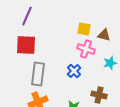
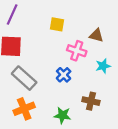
yellow square: (84, 29) -> (57, 24), moved
gray rectangle: (38, 74) -> (24, 78), turned -55

